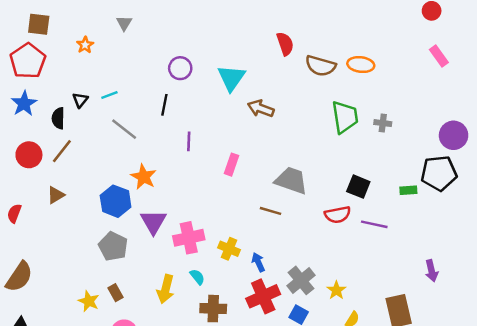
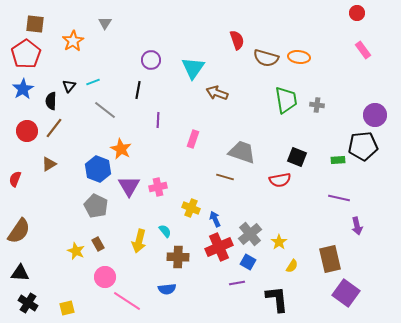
orange star: (85, 45) -> (73, 41), size x1.5
purple line: (374, 224) -> (339, 198), moved
pink cross: (189, 238) -> (158, 187), moved, size x0.7

